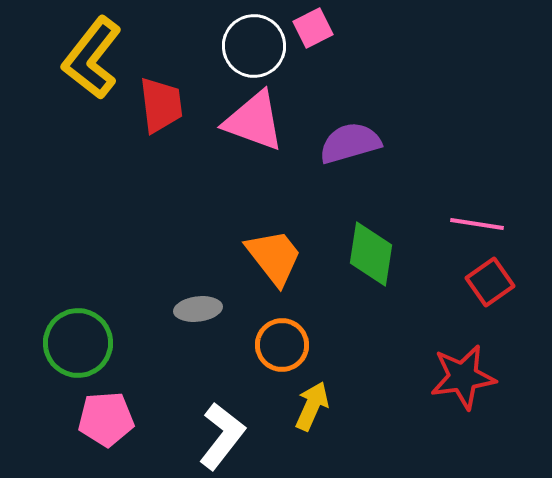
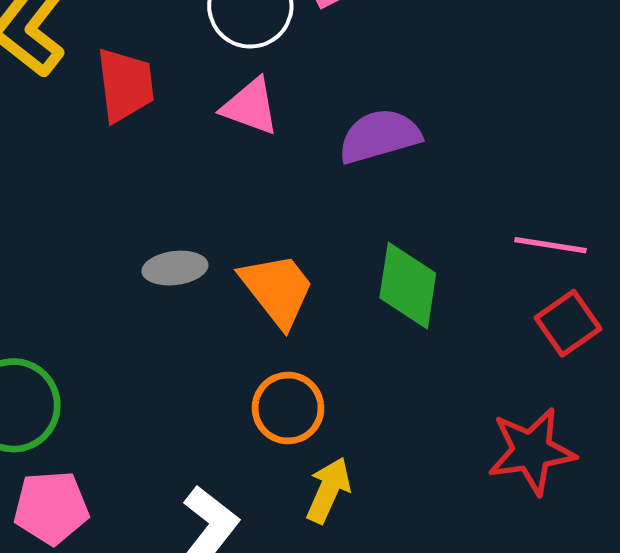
pink triangle: (254, 121) -> (250, 107), size x0.7
gray ellipse: (198, 309) -> (175, 268), moved

